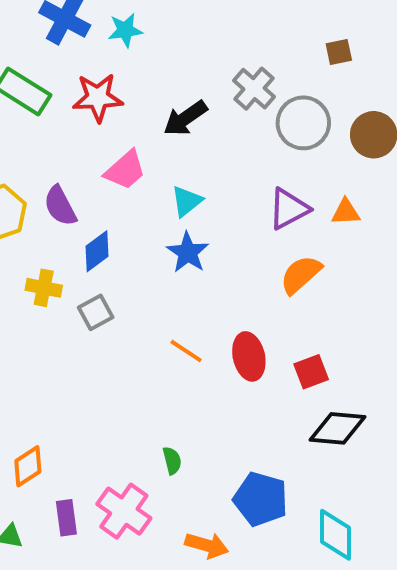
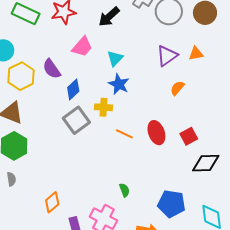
orange semicircle: (301, 275) -> (177, 88), size x0.7
yellow cross: (44, 288) -> (103, 107), moved
gray square: (96, 312) -> (76, 120), size x1.5

